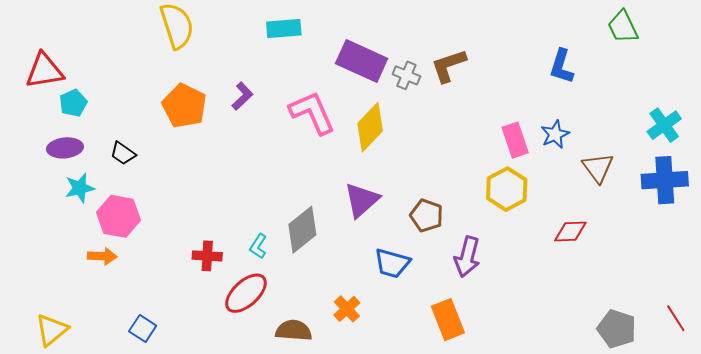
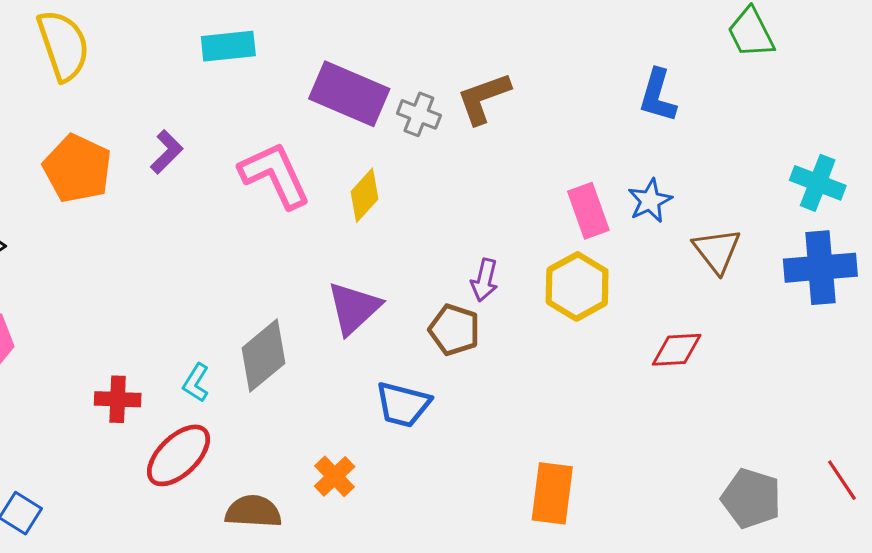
cyan cross: (664, 125) -> (818, 183), turned -32
yellow diamond: (370, 127) -> (365, 195), size x0.7
purple arrow: (467, 257) -> (484, 280), moved, size x0.7
orange rectangle: (448, 320) -> (552, 493), moved, turned 30

